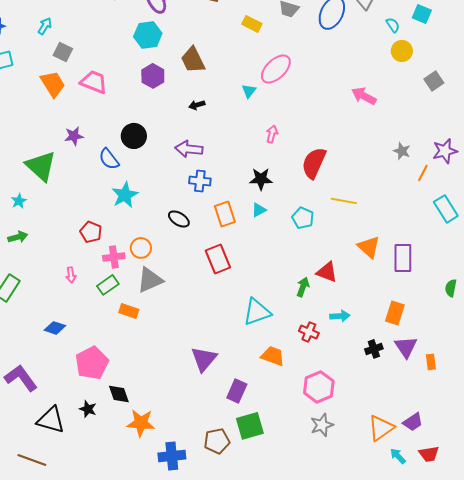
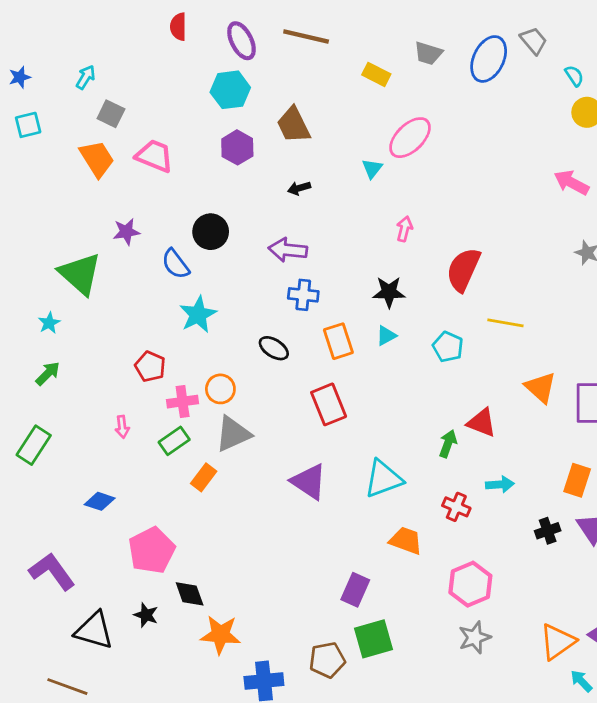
pink arrow: (364, 96) -> (571, 183), moved
green arrow: (18, 237) -> (48, 373), turned -30
orange rectangle: (129, 311) -> (204, 477), turned -72
purple triangle: (204, 359) -> (309, 482), moved, turned -36

